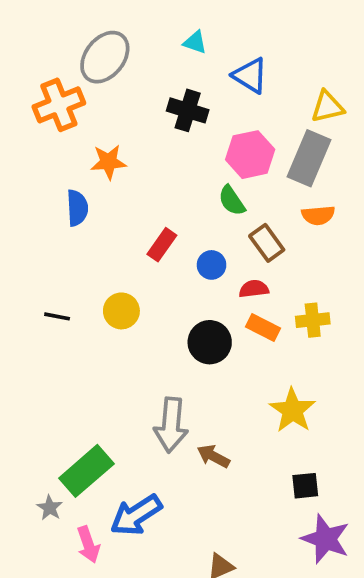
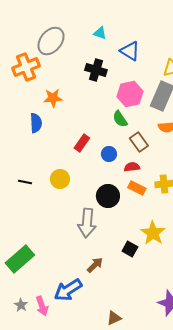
gray arrow: (171, 425) -> (87, 223), moved
brown arrow: (213, 456) -> (95, 265), moved, turned 108
green rectangle: (86, 471) -> (20, 259), moved
black square: (305, 486) -> (130, 249), moved, turned 35
gray star: (50, 508) -> (21, 305), moved

